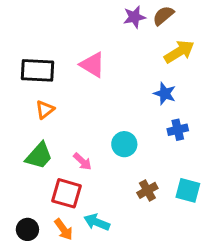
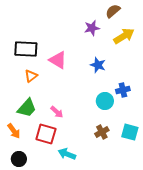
purple star: (134, 17) -> (92, 28), moved
pink triangle: (92, 65) -> (58, 60), moved
blue star: (165, 94) -> (98, 65), moved
cyan circle: (124, 144) -> (105, 101), moved
orange arrow: (64, 229) -> (14, 131), moved

